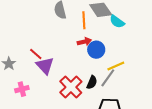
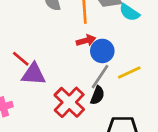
purple triangle: (45, 66) -> (34, 74), turned -42
gray line: (108, 78) -> (100, 77), moved

